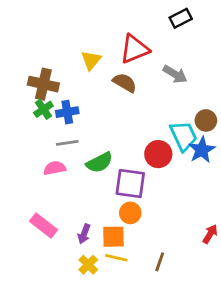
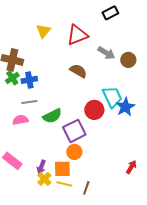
yellow triangle: (91, 60) -> (43, 31), moved
brown semicircle: (125, 83) -> (78, 71), moved
brown circle: (206, 120) -> (128, 60), moved
purple square: (130, 183) -> (74, 131), turned -35
brown line: (160, 262) -> (86, 188), moved
yellow cross: (88, 265) -> (44, 179), moved

